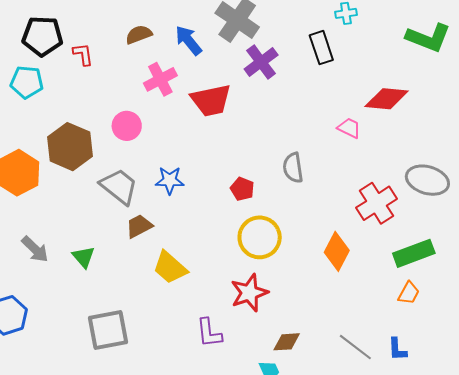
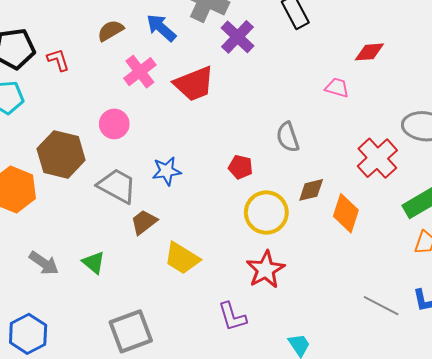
red diamond: (387, 99) -> (369, 52), size x0.7
brown diamond: (287, 342) -> (311, 190), moved

